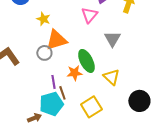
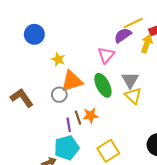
green ellipse: (86, 61) -> (103, 85), moved
yellow triangle: (111, 77) -> (133, 96), moved
brown line: (62, 93) -> (78, 118), moved

